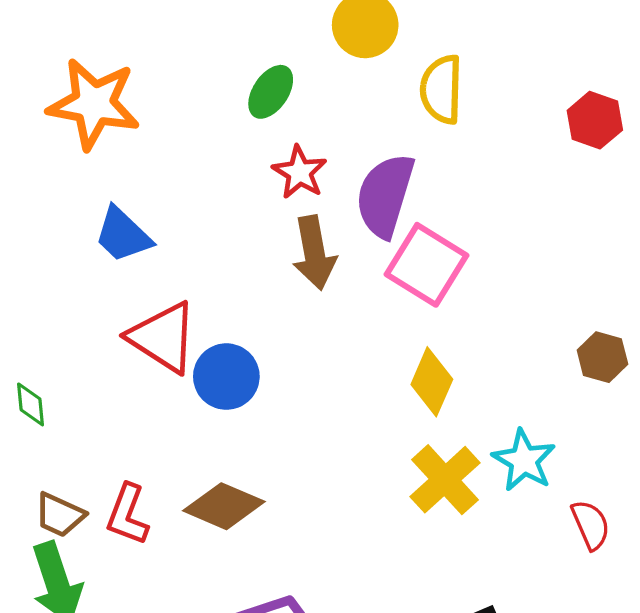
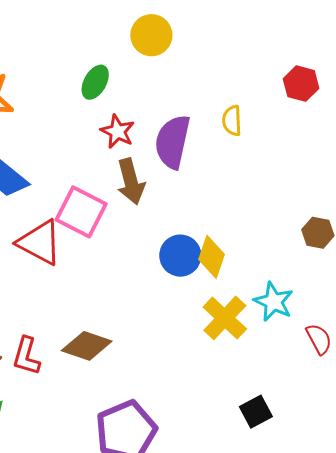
yellow semicircle: (441, 89) -> (232, 121), moved, size x0.7
pink square: (426, 265) -> (81, 212), moved
blue circle: (226, 377) -> (180, 256), moved

